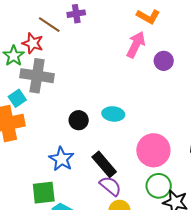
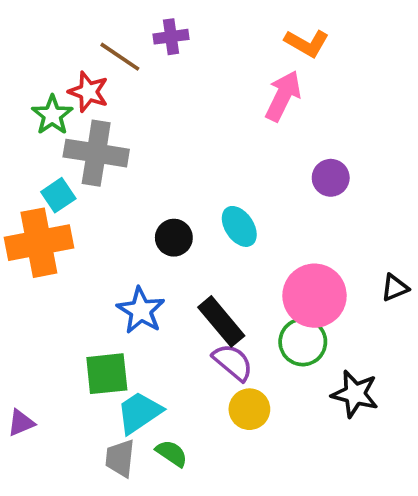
purple circle: (164, 61) -> (331, 178), moved
cyan ellipse: (113, 114) -> (239, 226), turned 50
green circle: (159, 186) -> (303, 342), moved

